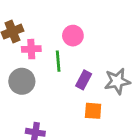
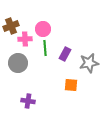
pink circle: (73, 36) -> (43, 29), moved
purple rectangle: (84, 80) -> (65, 54), moved

